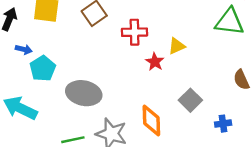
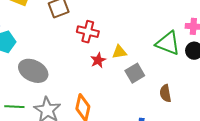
gray square: (190, 100) -> (135, 73), moved

